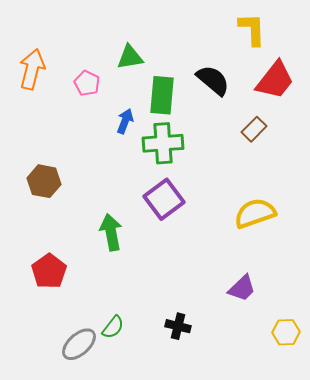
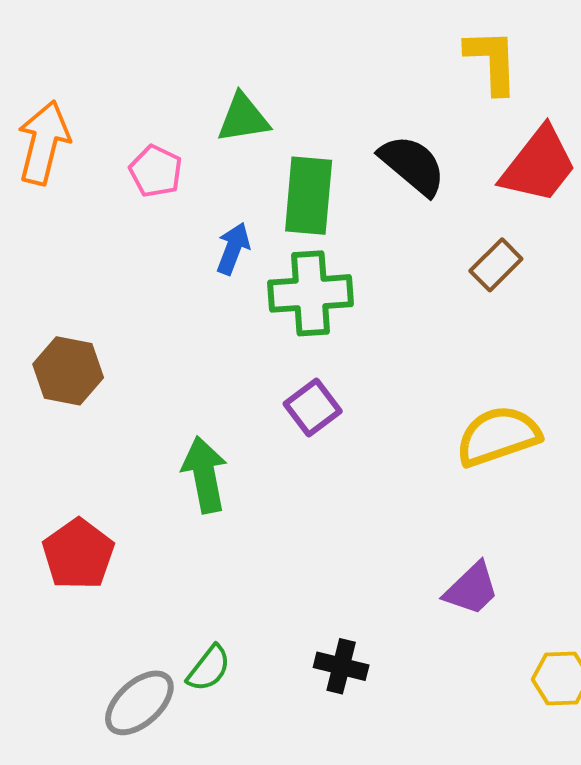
purple square: (164, 199) -> (313, 408), size x0.7

